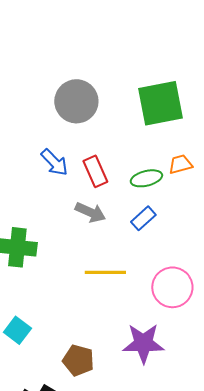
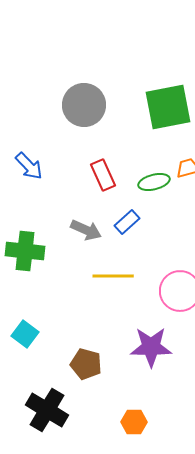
blue arrow: (54, 162) -> (29, 166), moved
gray arrow: (90, 212) -> (86, 230), moved
blue rectangle: (143, 218) -> (127, 222), moved

